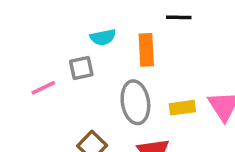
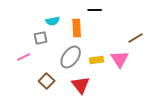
pink line: (43, 88) -> (24, 57), moved
gray ellipse: (135, 102) -> (71, 57), turned 45

